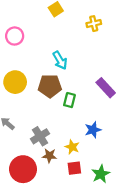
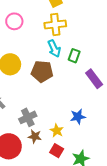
yellow cross: (94, 24) -> (55, 25), moved, size x1.5
green rectangle: (69, 100) -> (74, 56), moved
red square: (74, 168) -> (57, 151), turned 32

